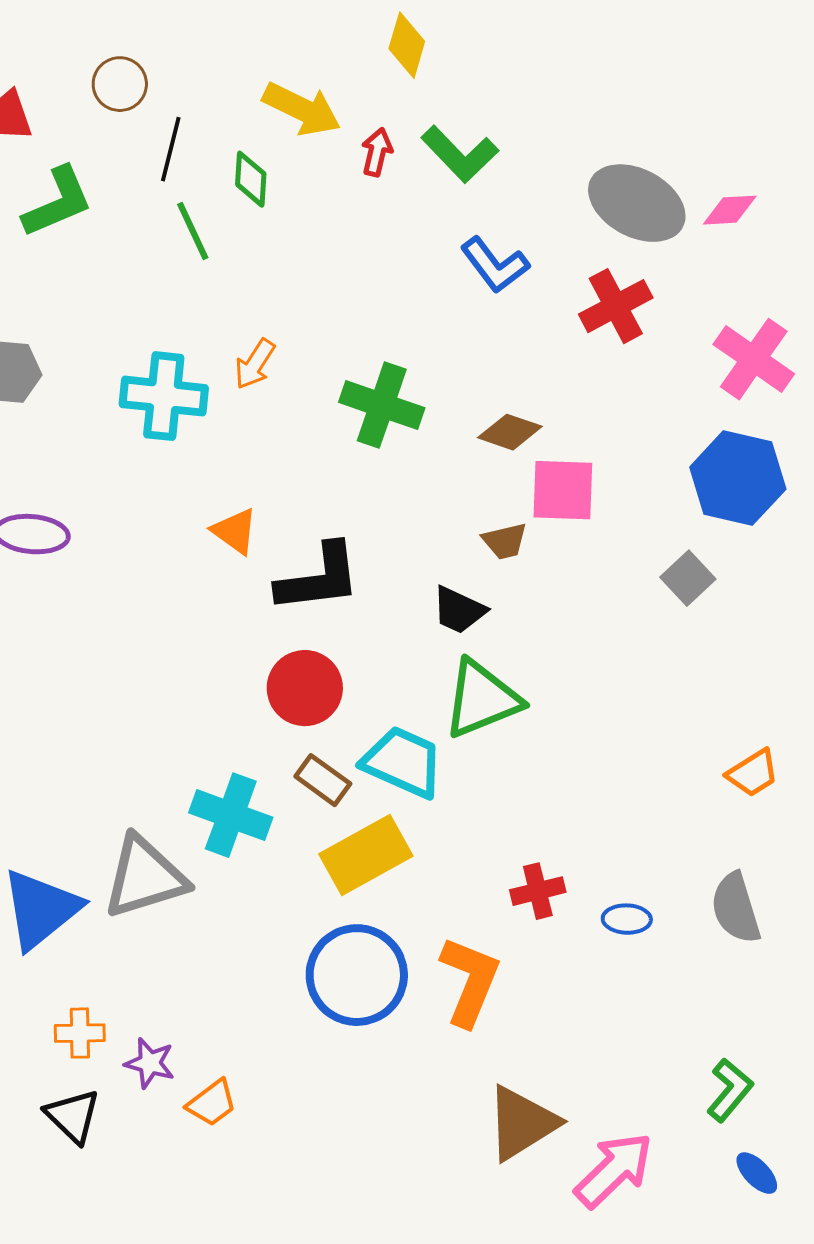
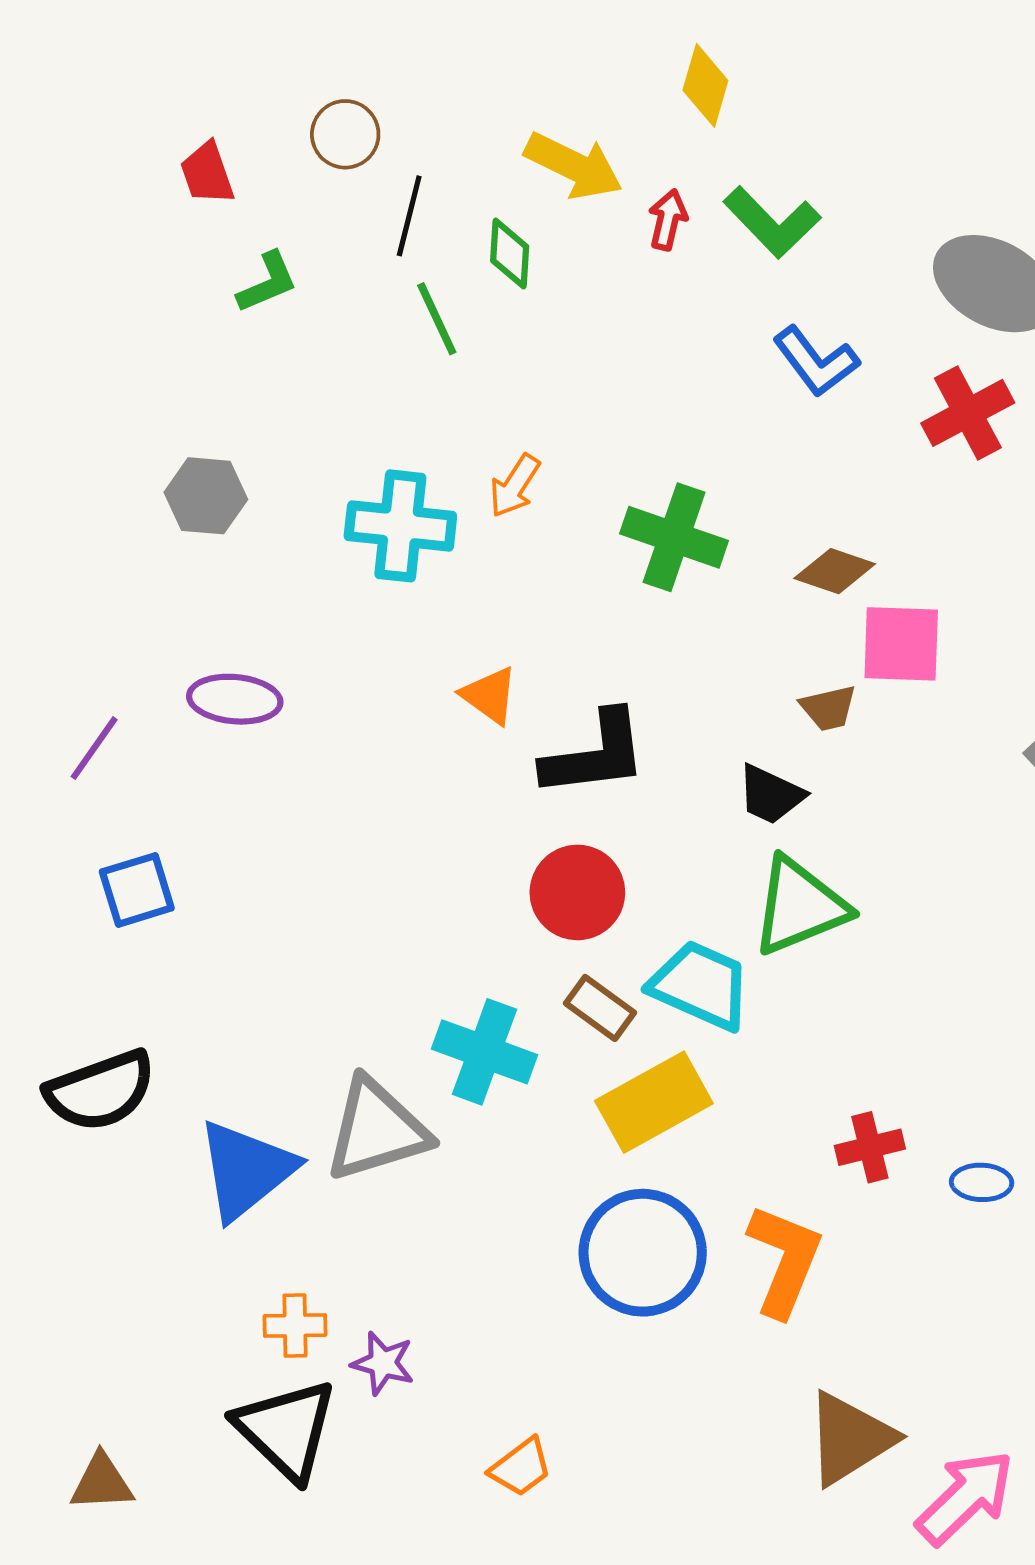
green L-shape: (58, 202) -> (267, 282), size x0.7
orange trapezoid: (212, 1103) -> (521, 1467), moved
black triangle: (73, 1116) -> (286, 1430), size x1.5

